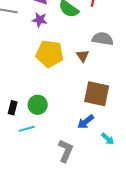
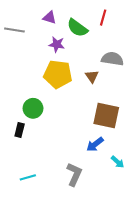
purple star: (40, 20) -> (57, 44), moved
green circle: (38, 105) -> (33, 108), moved
cyan line: (27, 129) -> (28, 177), moved

